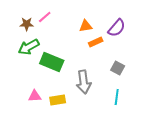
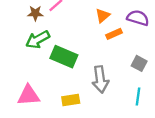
orange triangle: (86, 26) -> (103, 16), turned -32
purple semicircle: (117, 28) -> (138, 18), turned -114
pink triangle: (35, 96) -> (28, 95), moved, size x1.5

